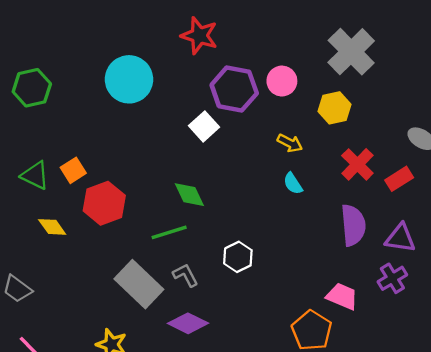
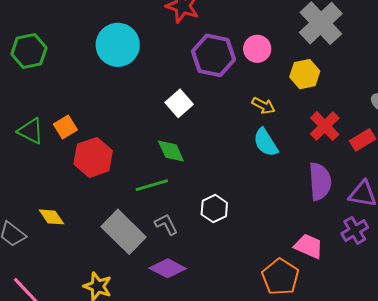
white square: (204, 126) -> (179, 103), moved
cyan semicircle: (293, 184) -> (266, 142), size x1.4
yellow diamond: (52, 227) -> (52, 217), moved

